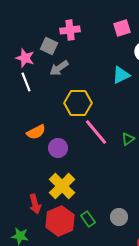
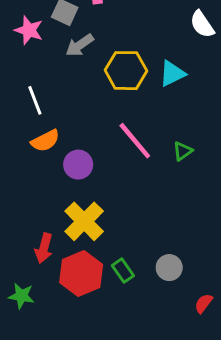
cyan triangle: (121, 75) -> (172, 74), moved
white line: (26, 82) -> (35, 100), moved
yellow hexagon: (78, 103) -> (126, 71), moved
red arrow: (35, 204) -> (44, 248), turned 30

